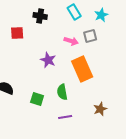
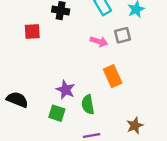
purple star: (48, 60) -> (66, 90), moved
orange rectangle: (82, 69) -> (113, 76), size x0.7

